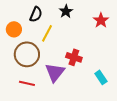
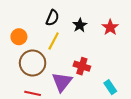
black star: (66, 11) -> (80, 25), moved
black semicircle: (36, 14) -> (52, 18), moved

